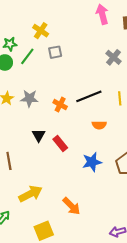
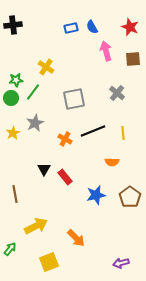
gray square: (55, 52) -> (74, 99), moved, size x1.6
gray star: (29, 98) -> (35, 123), moved, turned -30
orange semicircle: (99, 125) -> (112, 162), moved

